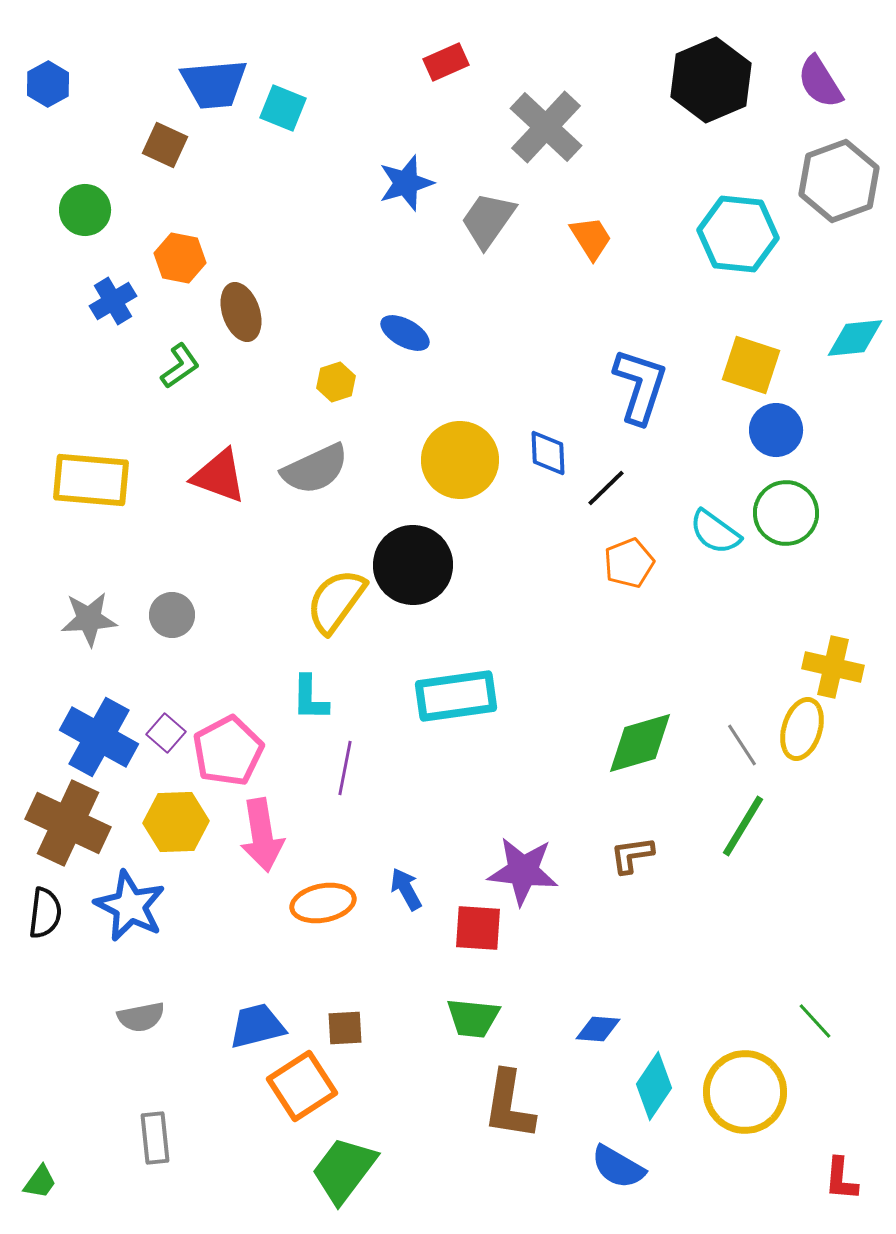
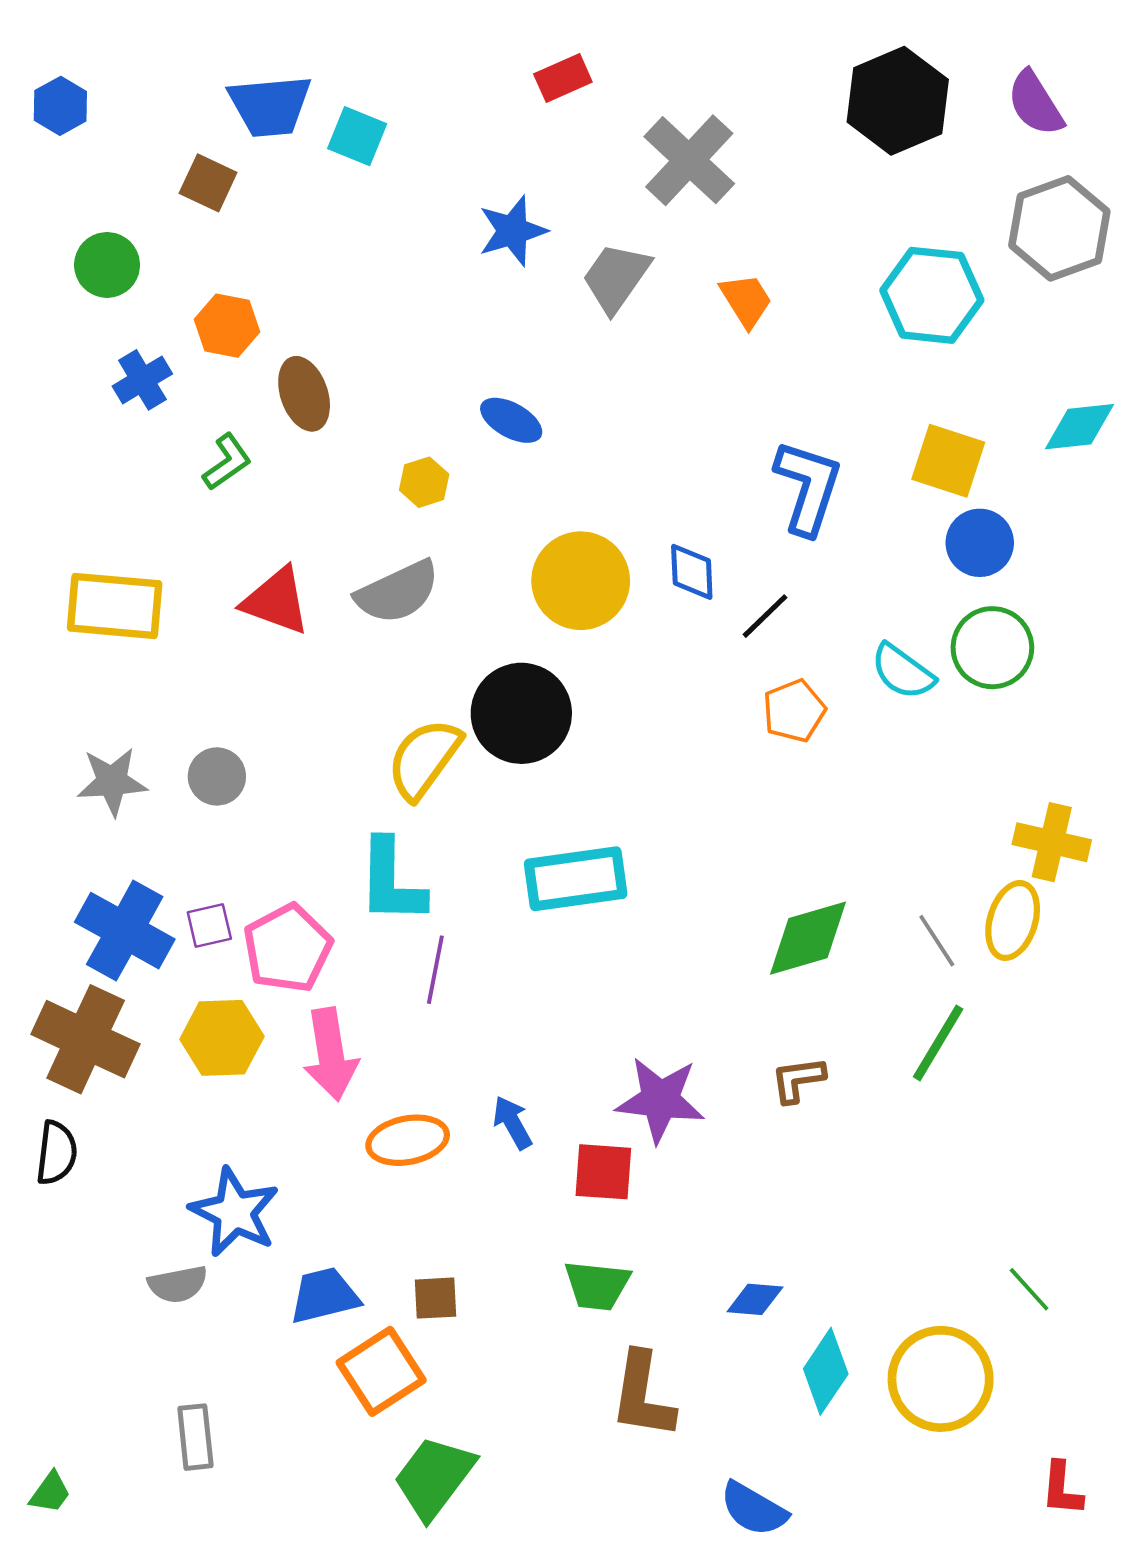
cyan L-shape: (310, 698) -> (391, 881), size x1.5
purple square: (166, 733) -> (209, 926), turned 36
blue star: (130, 906) -> (235, 1212), moved
blue semicircle: (618, 1167) -> (754, 1509), moved

